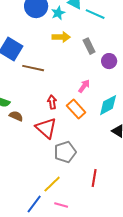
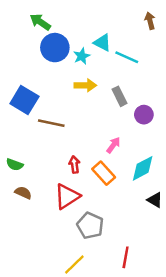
brown semicircle: (16, 116) -> (23, 193), moved
red triangle: (46, 128) -> (67, 196), turned 45
gray pentagon: (65, 152) -> (90, 226), turned -30

